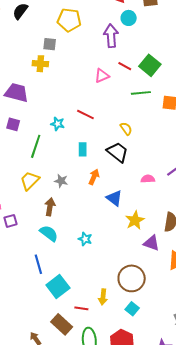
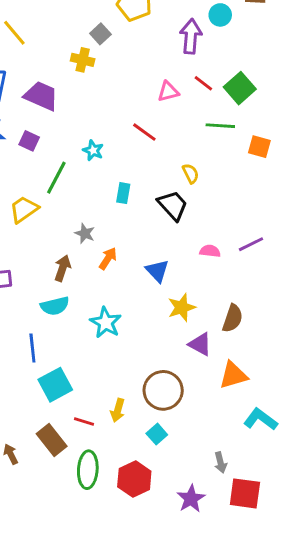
gray square: (50, 44) -> (100, 34), turned 32
red line: (85, 115) -> (144, 132), moved
orange arrow: (94, 177) -> (108, 258), moved
yellow trapezoid: (30, 181) -> (24, 209), moved
cyan semicircle: (49, 233) -> (55, 306), turned 120
cyan star: (85, 239) -> (106, 323), size x1.5

